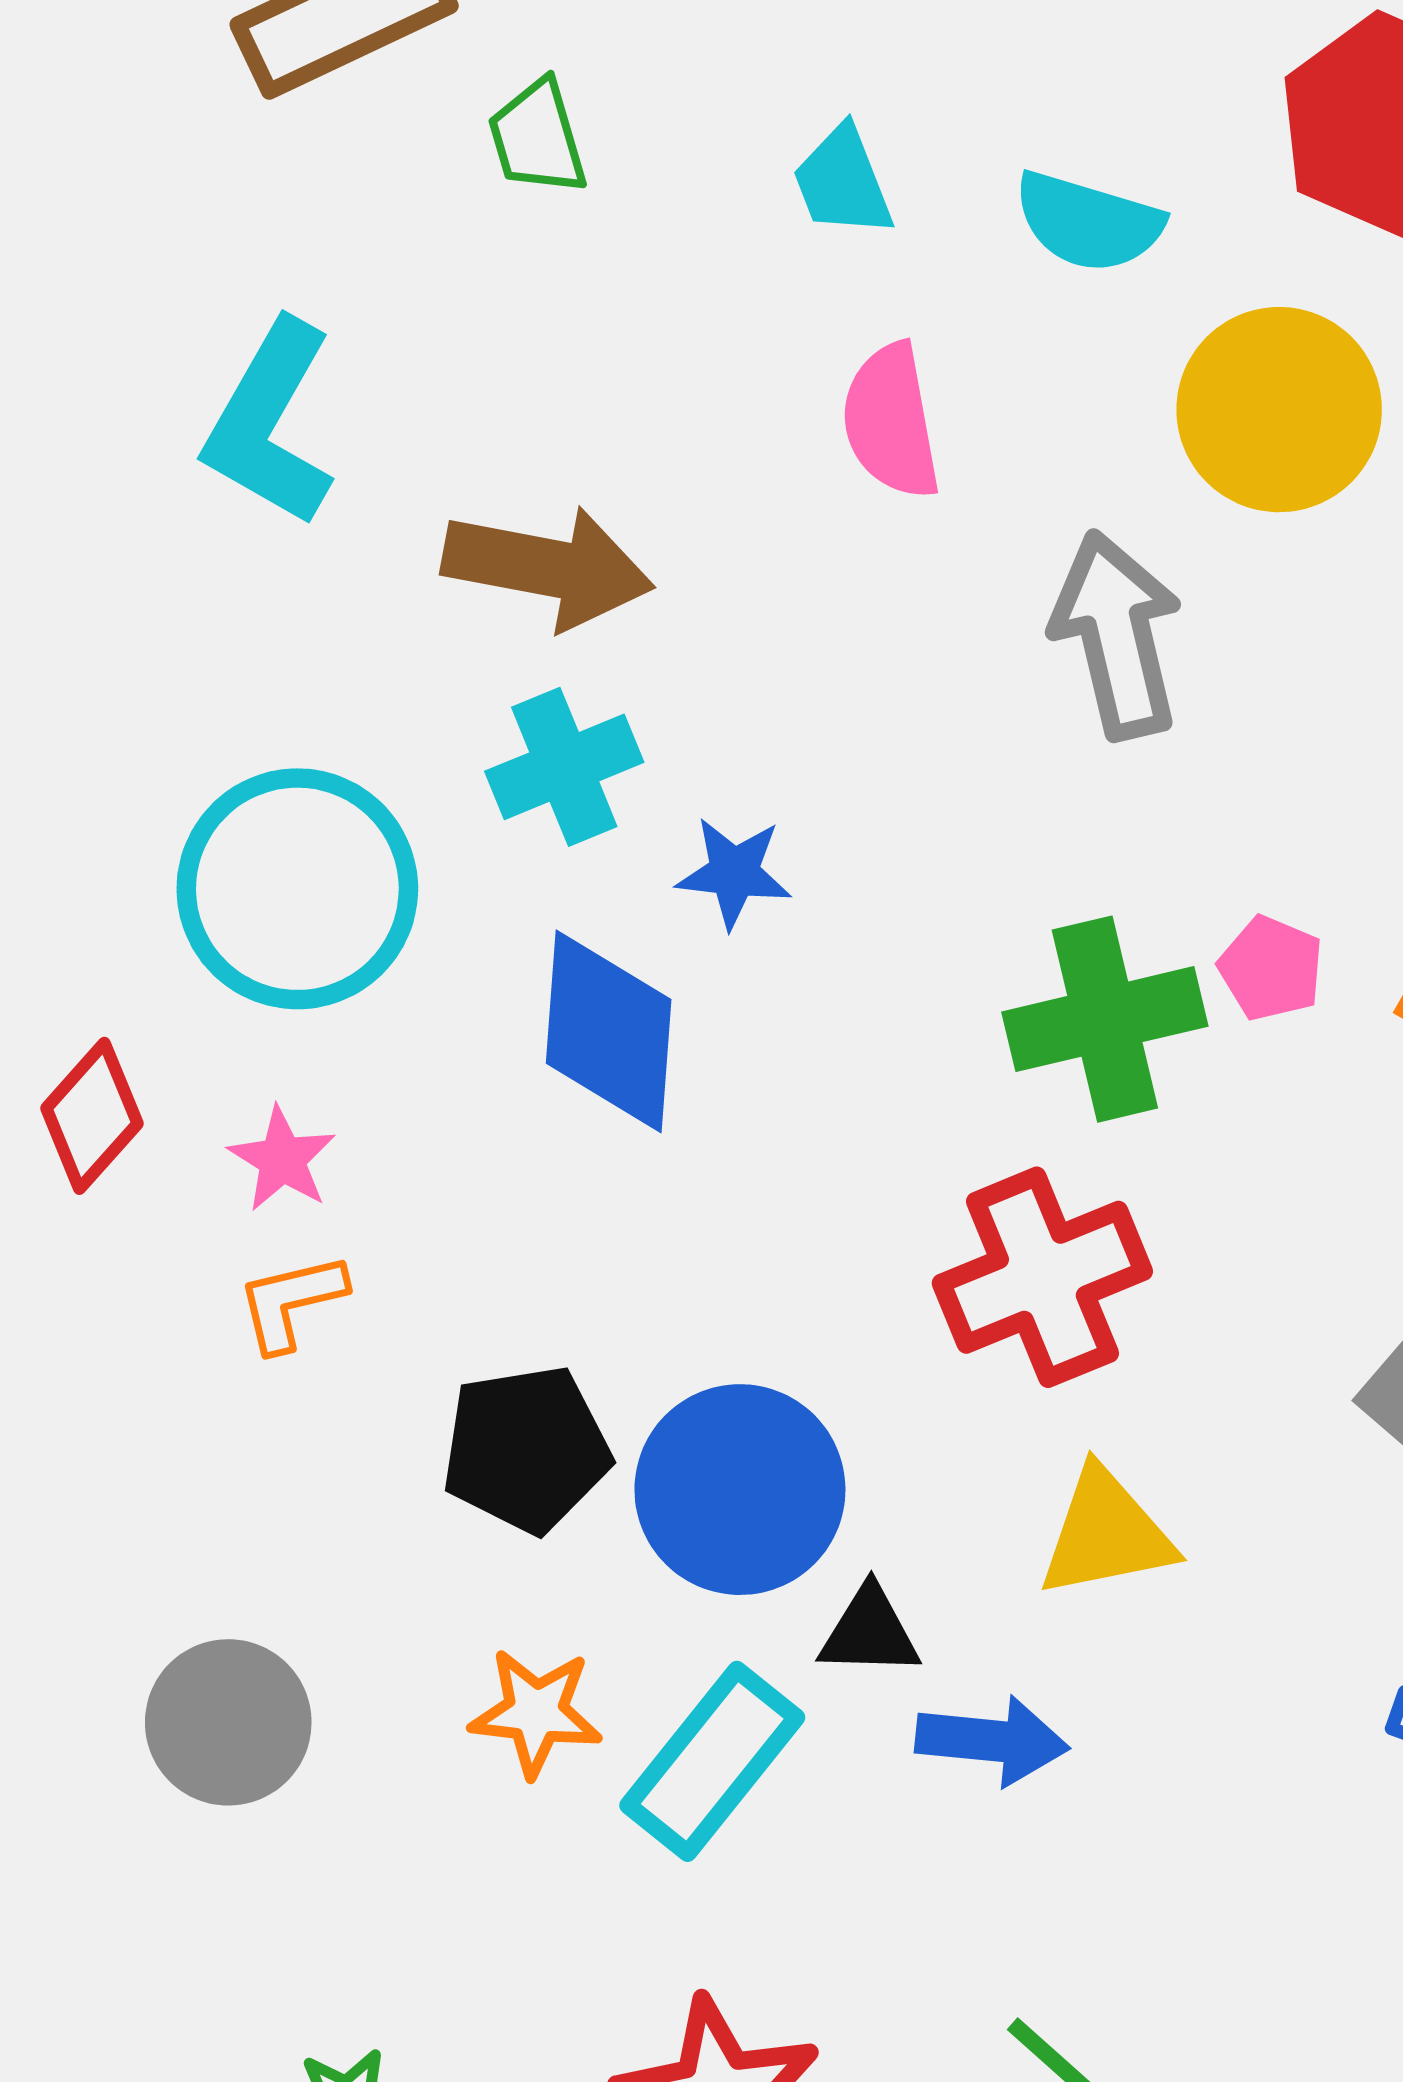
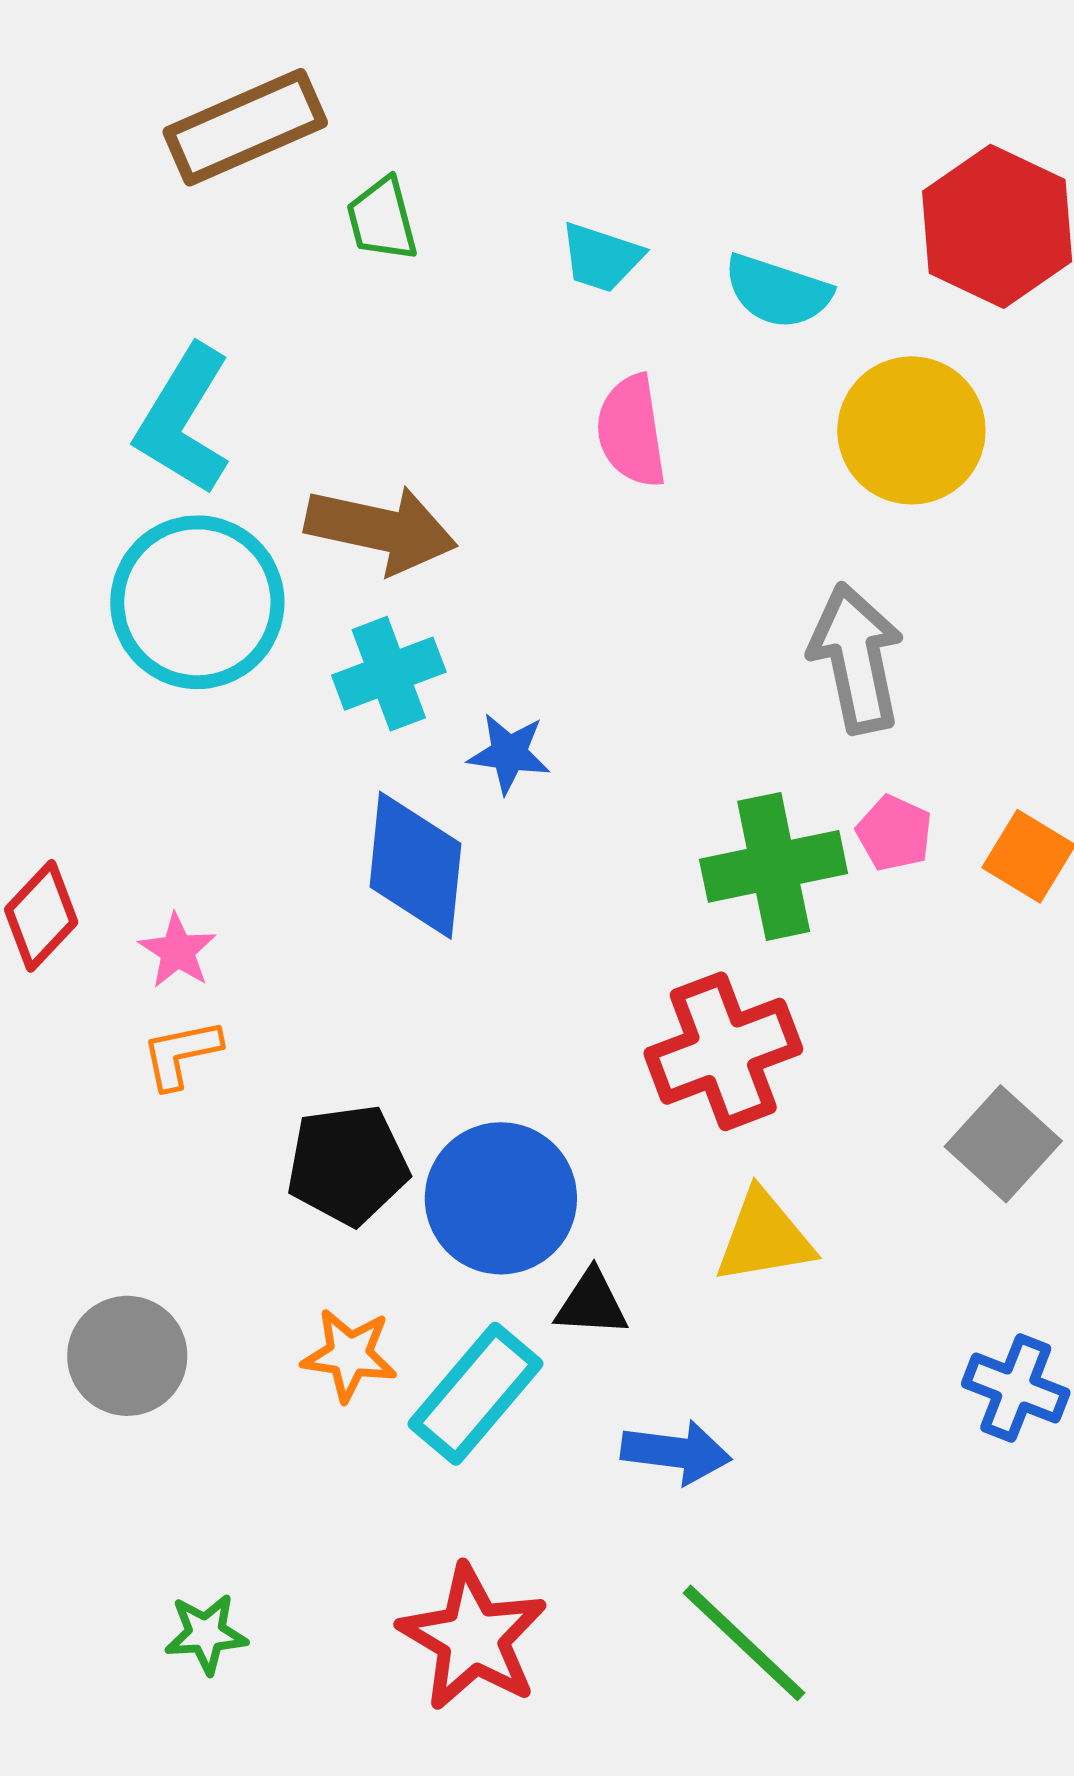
cyan trapezoid: (843, 182) -> (601, 257), turned -52
gray arrow: (1117, 635) -> (856, 658), moved
cyan circle: (297, 889) -> (197, 602), moved
blue arrow: (992, 1741) -> (676, 1452), moved

